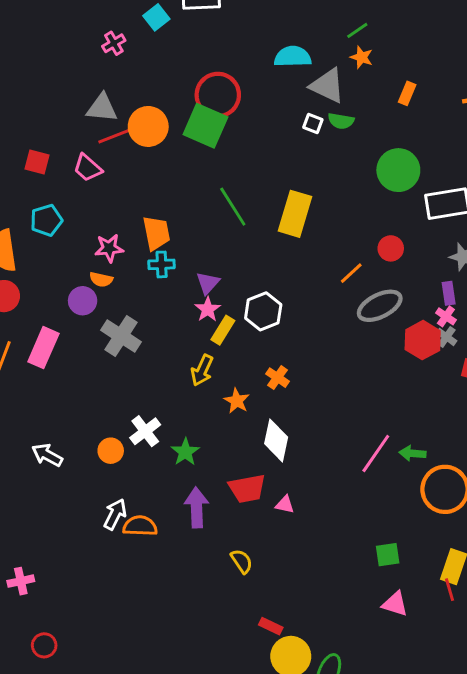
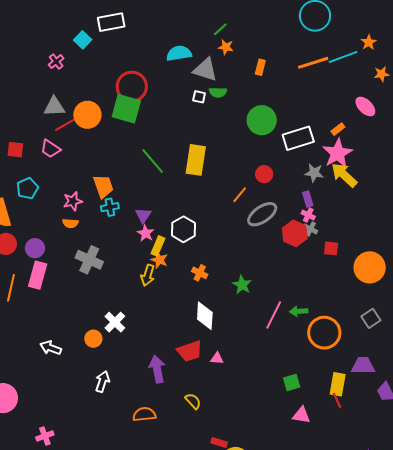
purple circle: (83, 301) -> (35, 248), moved
orange star: (237, 401) -> (159, 260), moved
green star: (185, 452) -> (242, 285), moved
orange semicircle: (140, 526) -> (144, 414), moved

